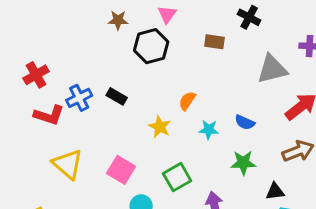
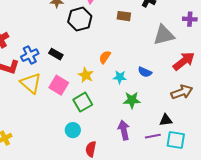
green star: (243, 163) -> (132, 100), moved
yellow triangle: (68, 164) -> (31, 83), moved
pink square: (121, 170) -> (59, 85), moved
green square: (177, 177) -> (83, 102), moved

